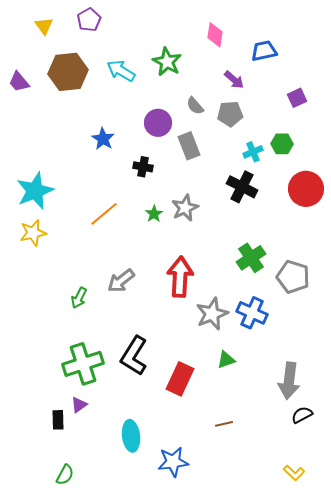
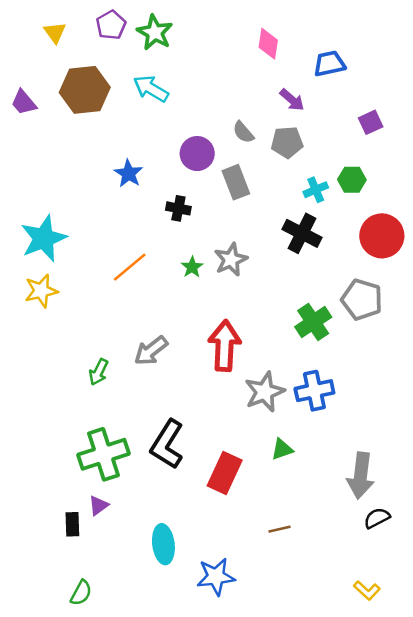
green star: (167, 62) -> (155, 32), moved
gray pentagon: (293, 277) -> (362, 300), moved
blue cross: (252, 313) -> (314, 391), turned -36

